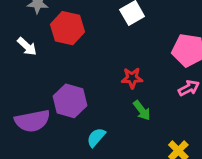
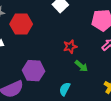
cyan semicircle: (96, 137) -> (65, 89), moved

